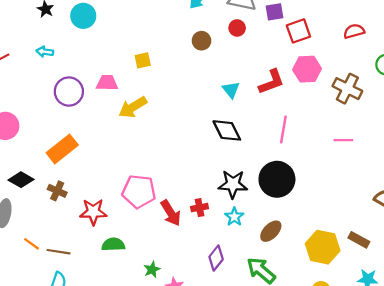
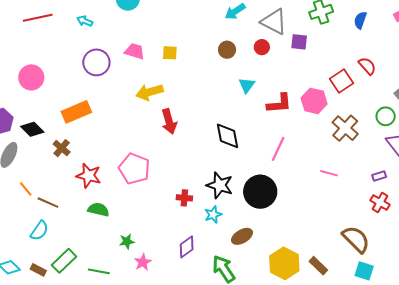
red square: (298, 31) -> (342, 81), moved, turned -30
red semicircle: (354, 31) -> (367, 66), moved, turned 48
pink trapezoid: (107, 83) -> (135, 51), moved
cyan triangle: (231, 90) -> (247, 85), moved
red arrow: (171, 213) -> (169, 122), moved

